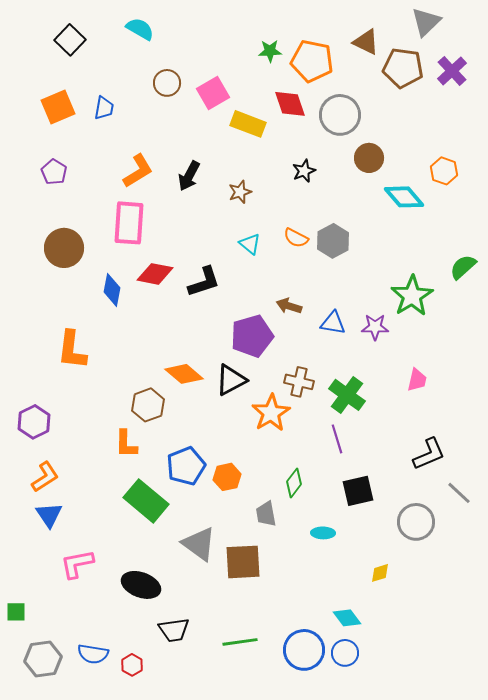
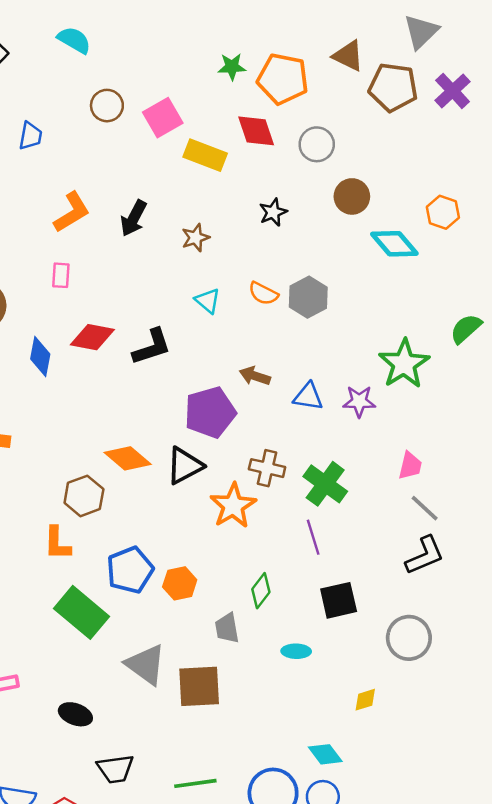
gray circle: (340, 115) -> (317, 144), size x0.7
pink rectangle: (129, 223) -> (61, 275), size x0.5
gray line: (459, 493) -> (425, 508), moved
black ellipse: (141, 585) -> (75, 714), size x0.7

